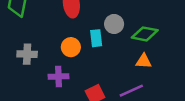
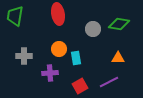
green diamond: (145, 34) -> (119, 24), moved
cyan rectangle: (96, 38) -> (76, 58), moved

